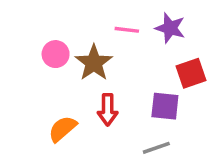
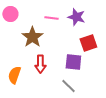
pink circle: (56, 54) -> (10, 14), moved
orange semicircle: (63, 129) -> (14, 75), turned -30
gray line: (156, 148) -> (68, 86), turned 63

